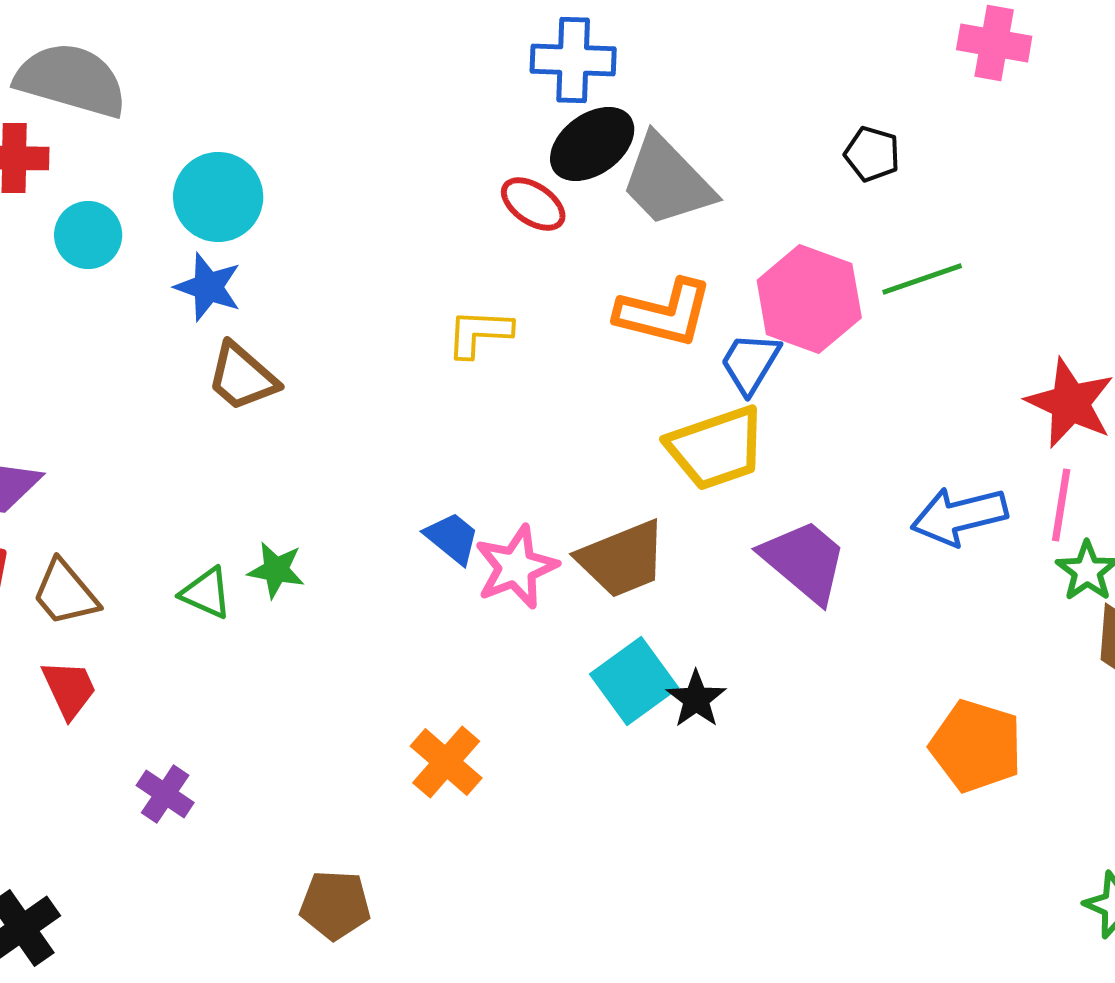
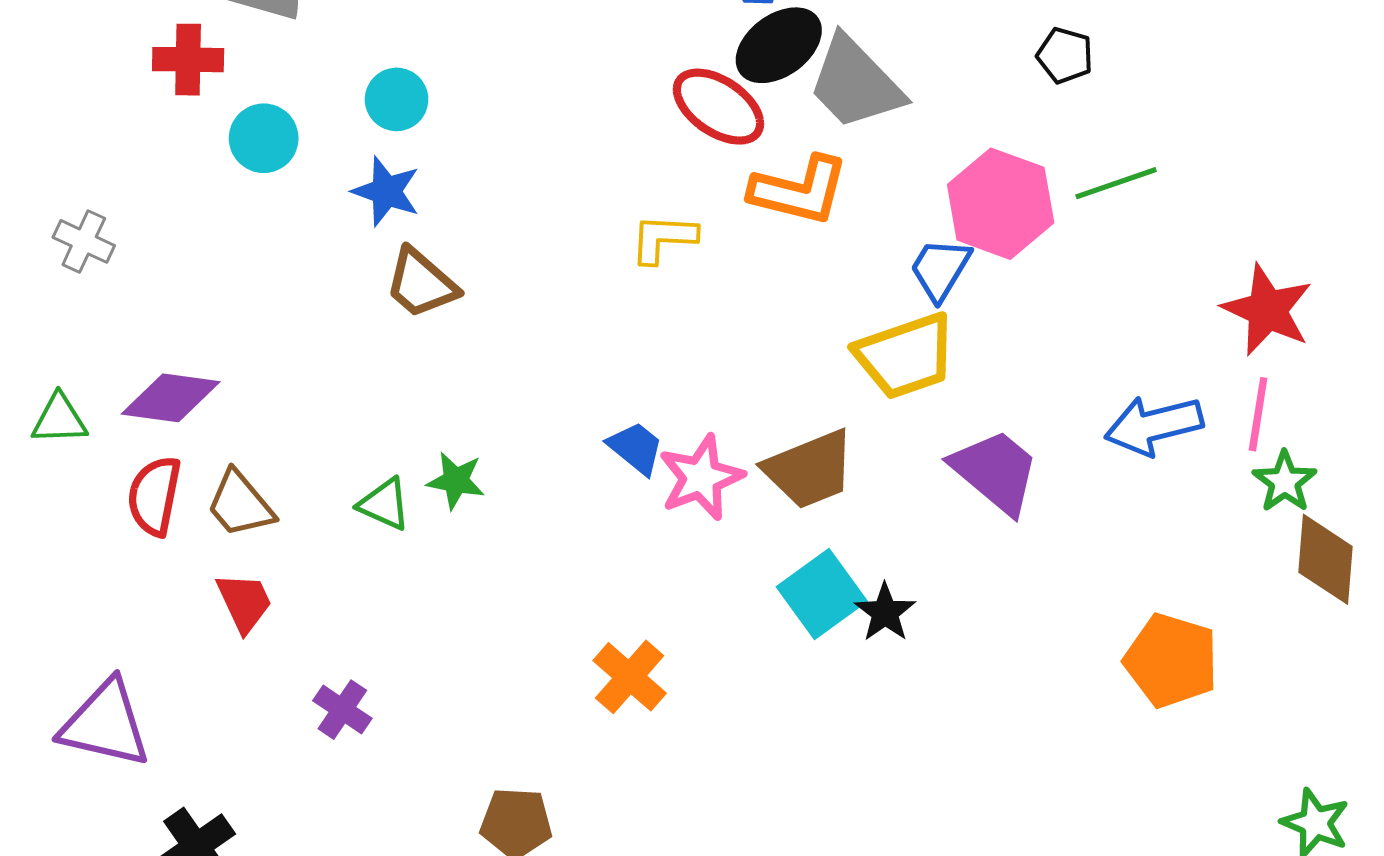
cyan circle: (218, 197) -> (397, 99), size x0.7
red ellipse: (533, 204) -> (718, 107), size x1.4
orange L-shape: (664, 313) -> (799, 190), moved

